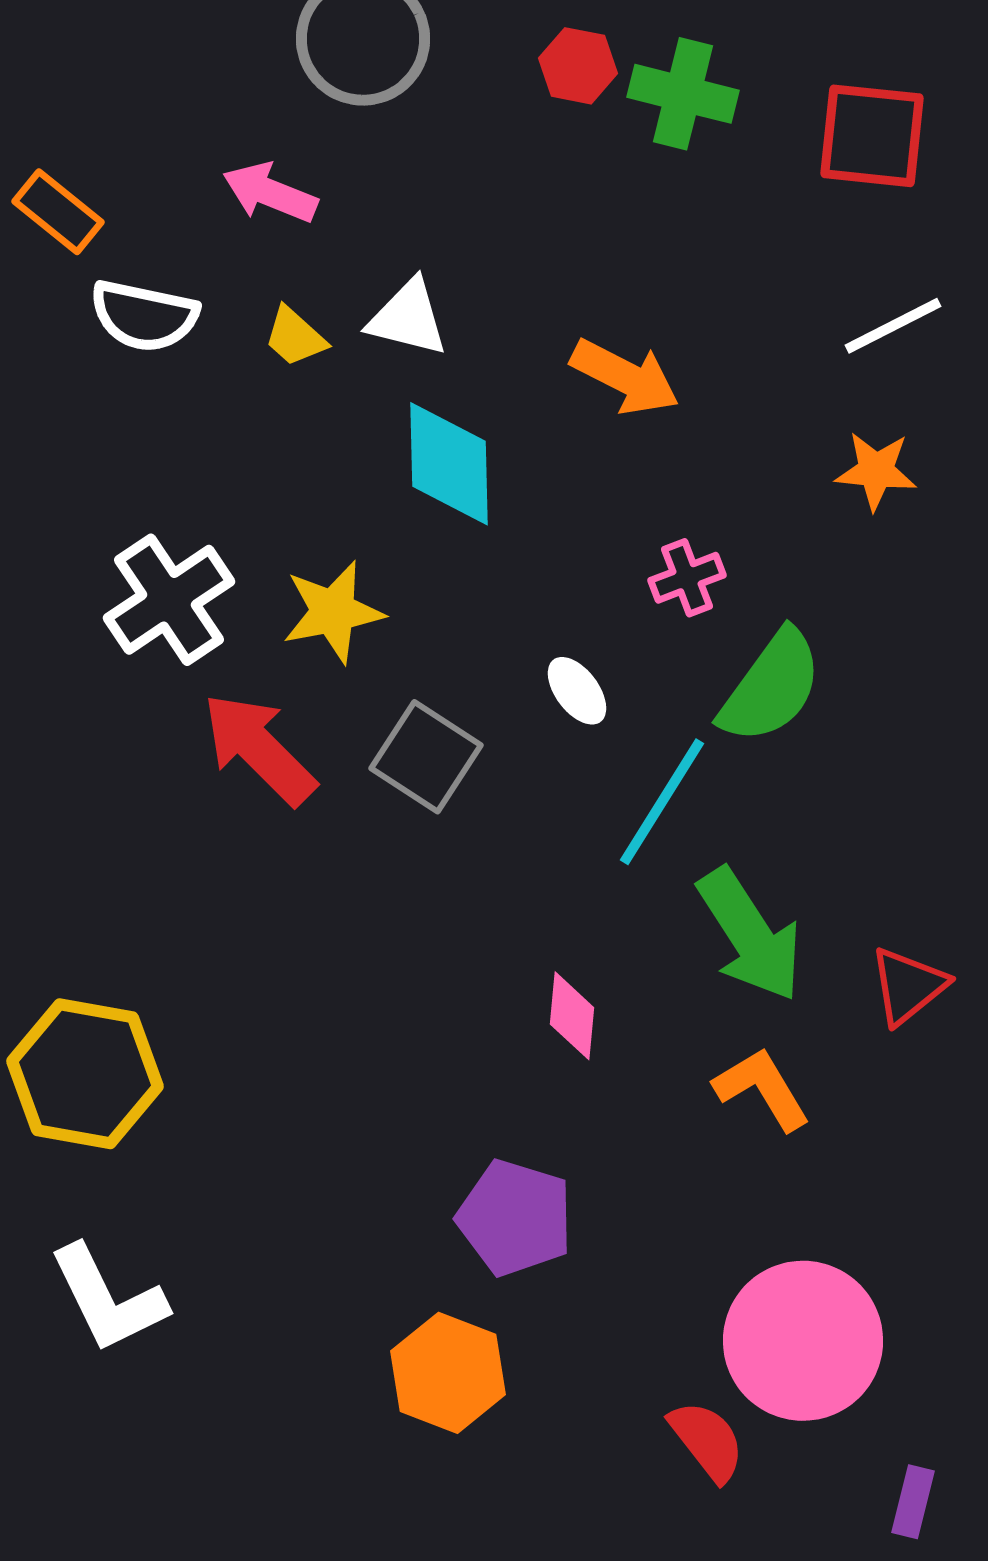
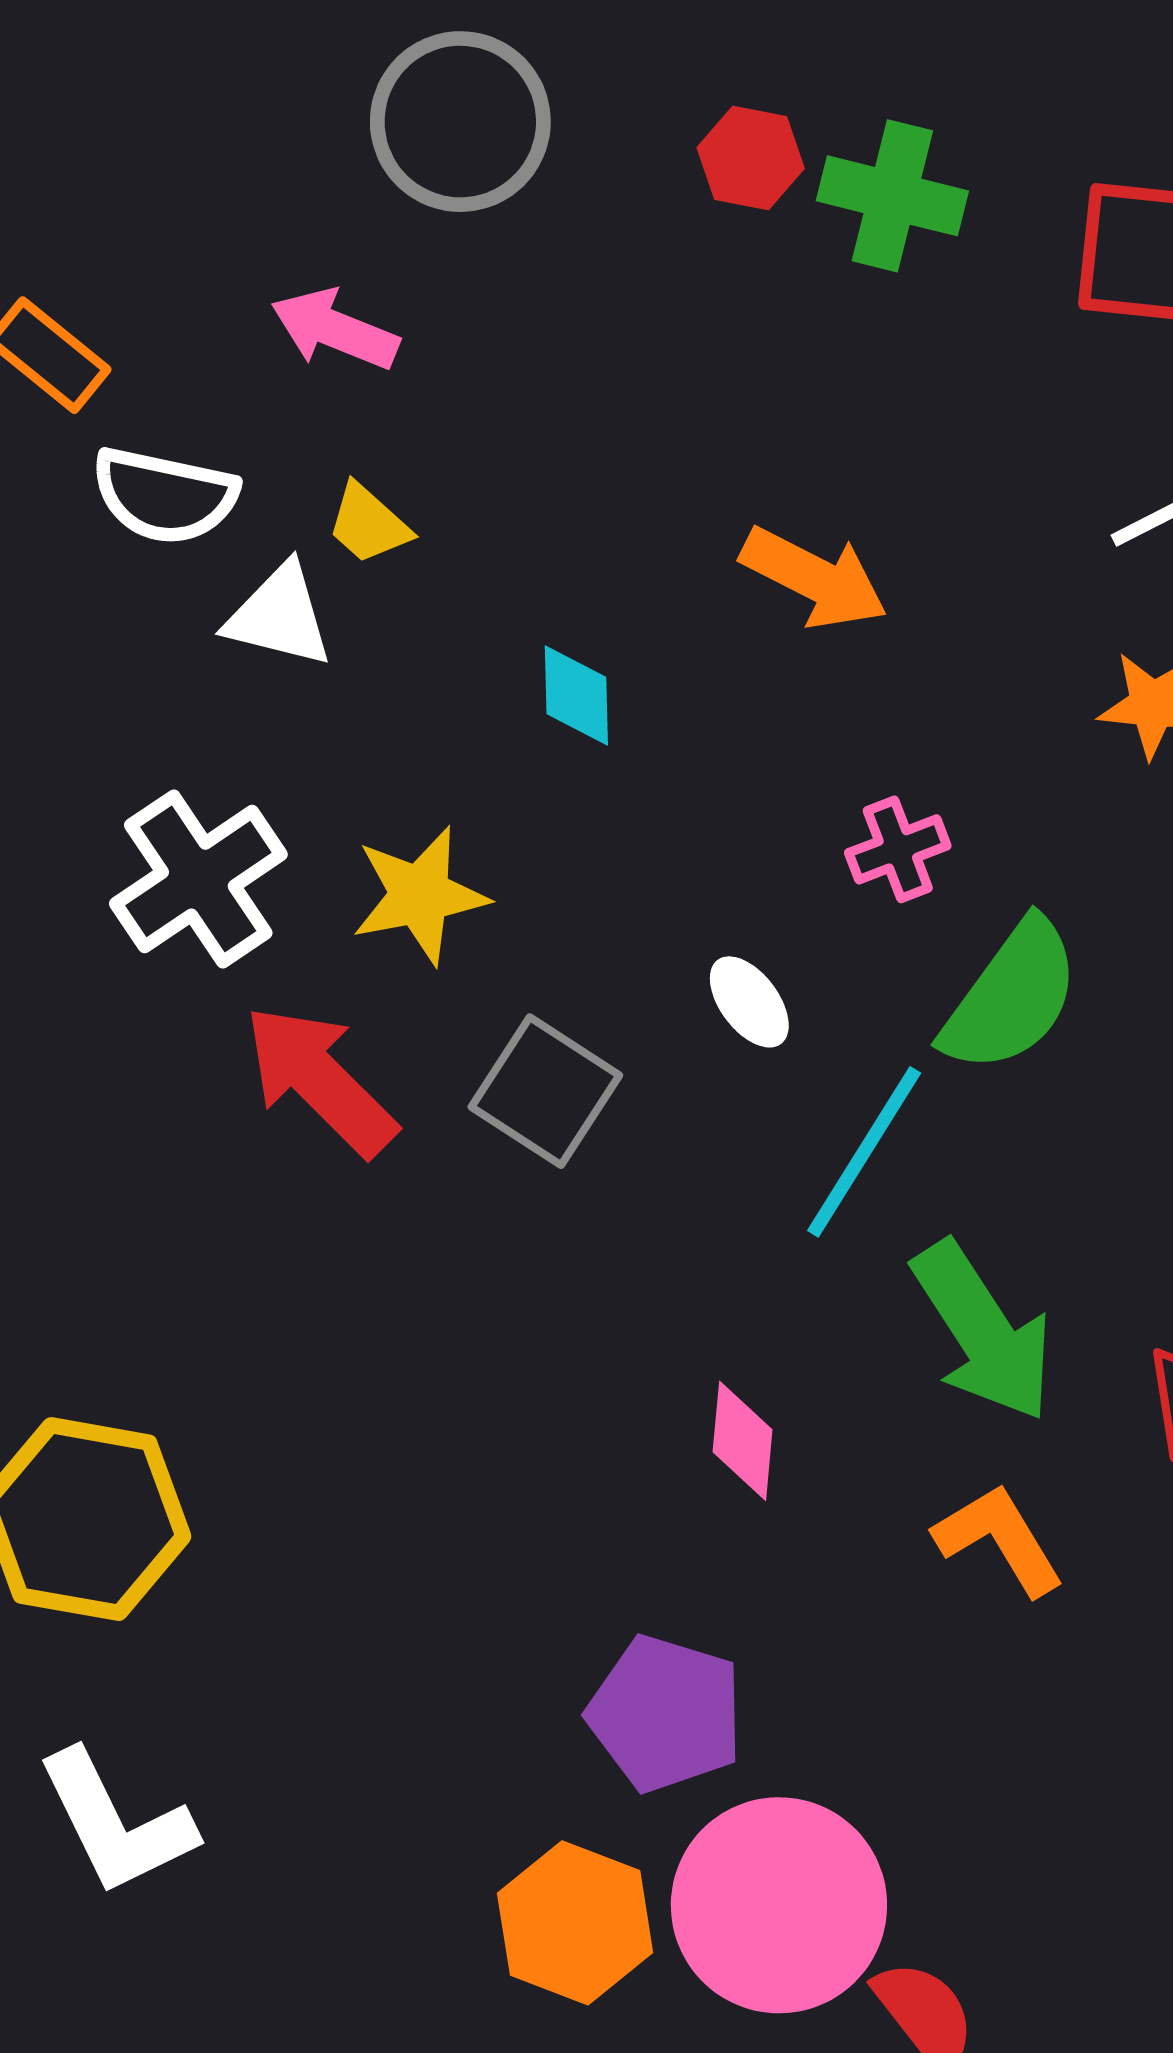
white triangle: (408, 318) -> (279, 616), moved
cyan diamond: (449, 464) -> (576, 695), size x0.6
pink circle: (803, 1341) -> (779, 1905), moved

